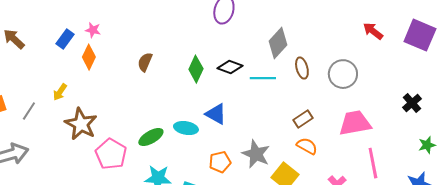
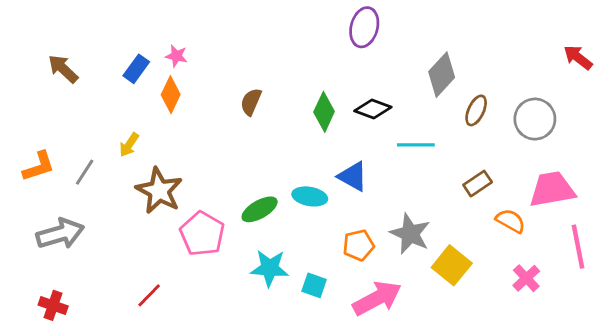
brown ellipse: (302, 68) -> (476, 110), turned 40
cyan line: (263, 78) -> (416, 145), moved
orange semicircle: (307, 146) -> (511, 221), moved

